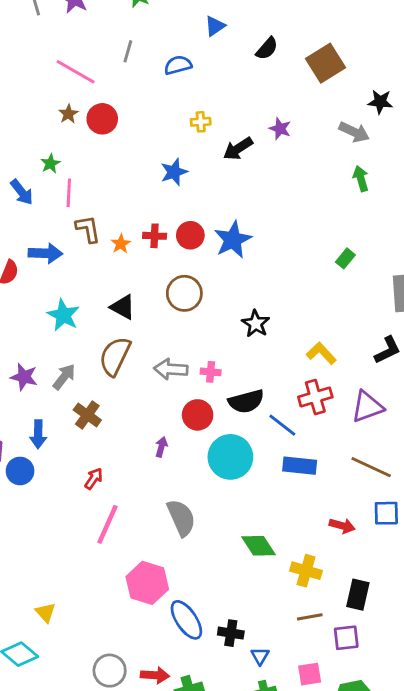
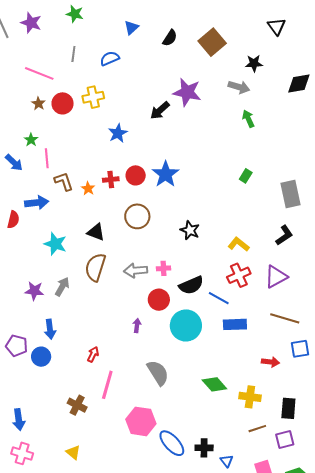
yellow cross: (201, 122) -> (93, 97), moved, size x1.5
purple star: (280, 129) -> (187, 92), size x1.8
brown cross: (87, 415) -> (77, 405), moved

